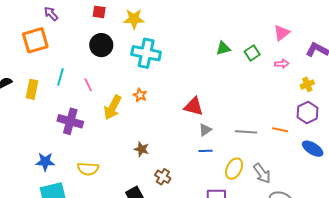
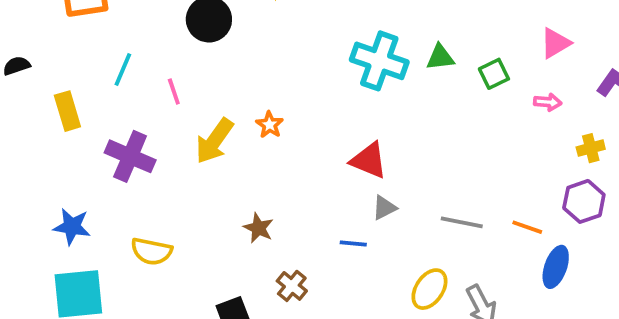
cyan cross: (146, 53) -> (379, 61), moved
yellow rectangle: (32, 89) -> (67, 111), moved, turned -36
blue ellipse: (313, 149) -> (556, 267), moved, turned 70
blue line: (206, 151) -> (353, 243), moved

